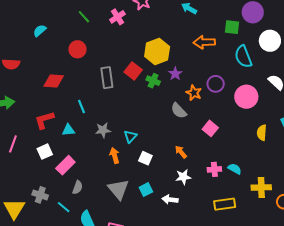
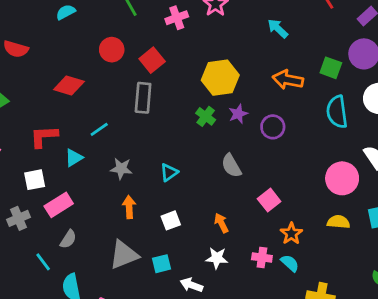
red square: (133, 71) -> (152, 60), moved
purple circle: (216, 84) -> (273, 127), moved
orange star: (194, 93) -> (291, 234), moved
pink circle: (246, 97) -> (342, 178), moved
cyan line: (81, 106) -> (99, 129), turned 64
cyan triangle: (68, 130) -> (74, 158), turned -40
yellow semicircle: (262, 133) -> (338, 222), turned 77
cyan triangle: (130, 136) -> (169, 172), moved
white square: (145, 158) -> (171, 220), turned 32
gray triangle: (118, 189) -> (124, 255), turned 35
gray cross: (40, 195) -> (19, 218), moved, turned 35

